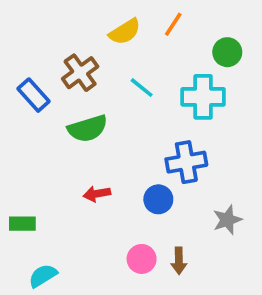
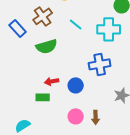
blue circle: (158, 199) -> (76, 85), moved
green rectangle: (22, 224) -> (43, 97), moved

